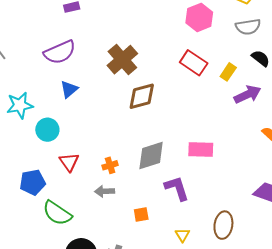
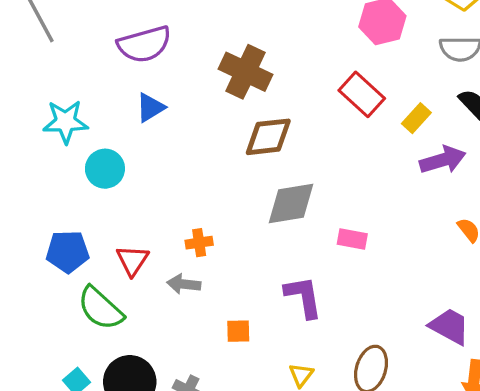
brown cross: (122, 60) -> (246, 72), turned -32
pink rectangle: (201, 150) -> (352, 239), size x0.7
gray diamond: (151, 155) -> (291, 204), moved
red triangle: (69, 162) -> (132, 260), moved

